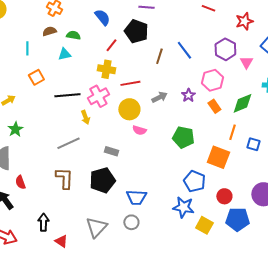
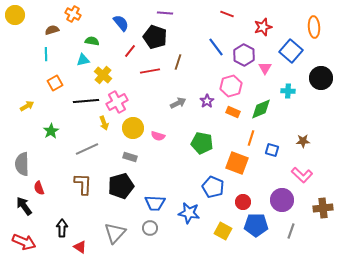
brown semicircle: (49, 31) -> (52, 30), moved
blue line: (184, 50) -> (216, 47), moved
yellow cross: (106, 69) -> (103, 75), moved, turned 30
red line: (130, 83) -> (150, 71), moved
orange rectangle: (214, 106) -> (233, 112), turned -32
yellow circle: (129, 109) -> (133, 128), moved
green star: (15, 129) -> (51, 131), moved
blue star: (183, 207) -> (189, 213), moved

